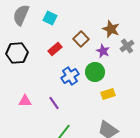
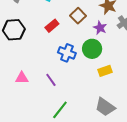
blue cross: (70, 76) -> (67, 53), turned -36

